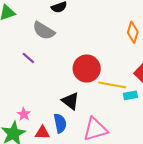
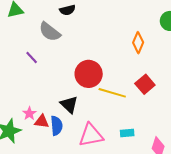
cyan rectangle: (130, 95) -> (127, 133), moved
pink star: (24, 114) -> (29, 113), moved
red triangle: (42, 133) -> (42, 121), moved

